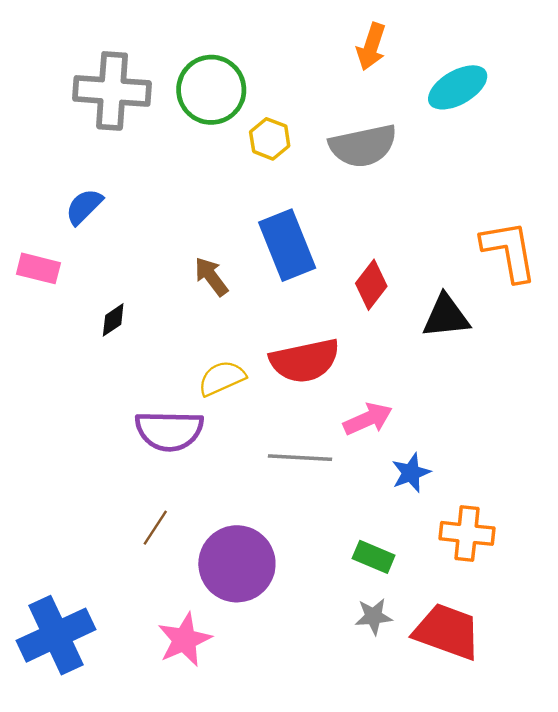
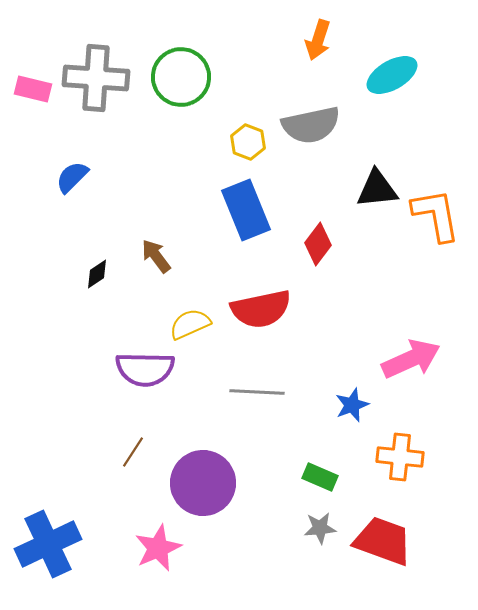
yellow hexagon: (270, 139) -> (248, 142), moved
pink rectangle: (38, 268) -> (33, 89), moved
brown arrow: (211, 277) -> (156, 256), moved
black triangle: (446, 316) -> (377, 189), moved
pink arrow: (368, 419) -> (411, 359), moved, size x1.4

